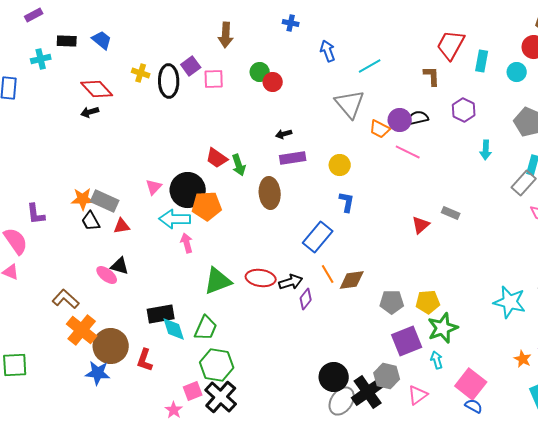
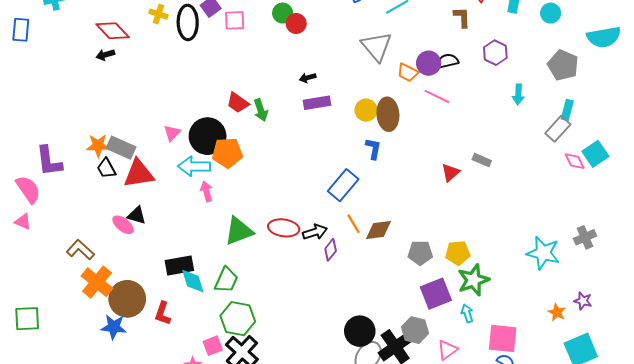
brown ellipse: (270, 193) -> (388, 114), moved
purple L-shape: (36, 214) -> (49, 161), size x1.4
red triangle: (122, 226) -> (139, 174), size x1.8
pink square: (471, 384) -> (503, 338), turned -32

